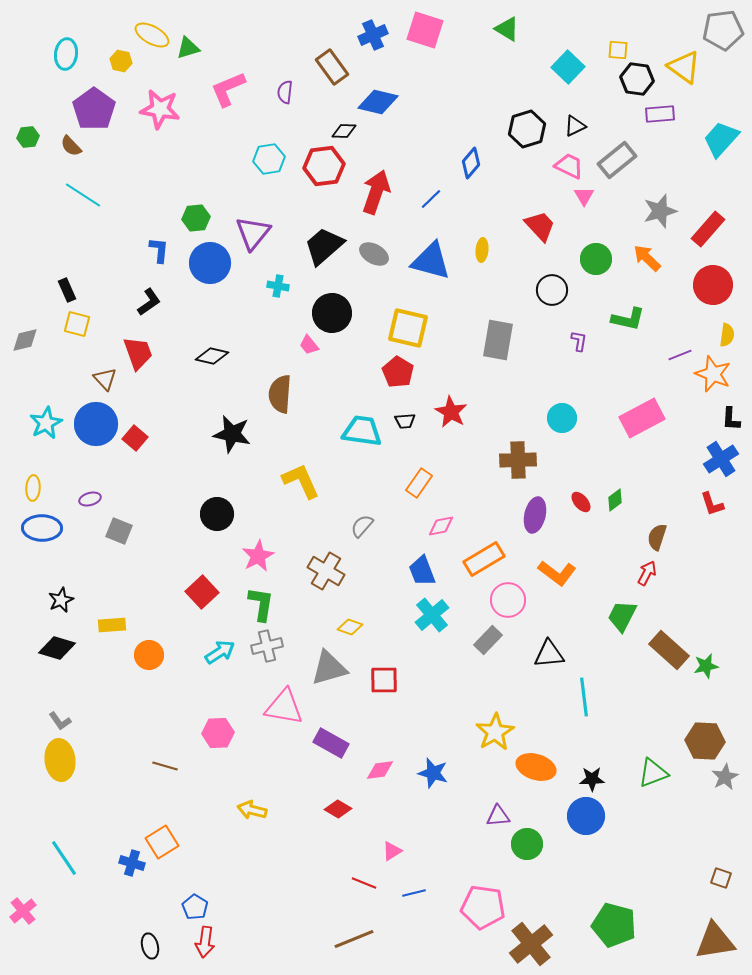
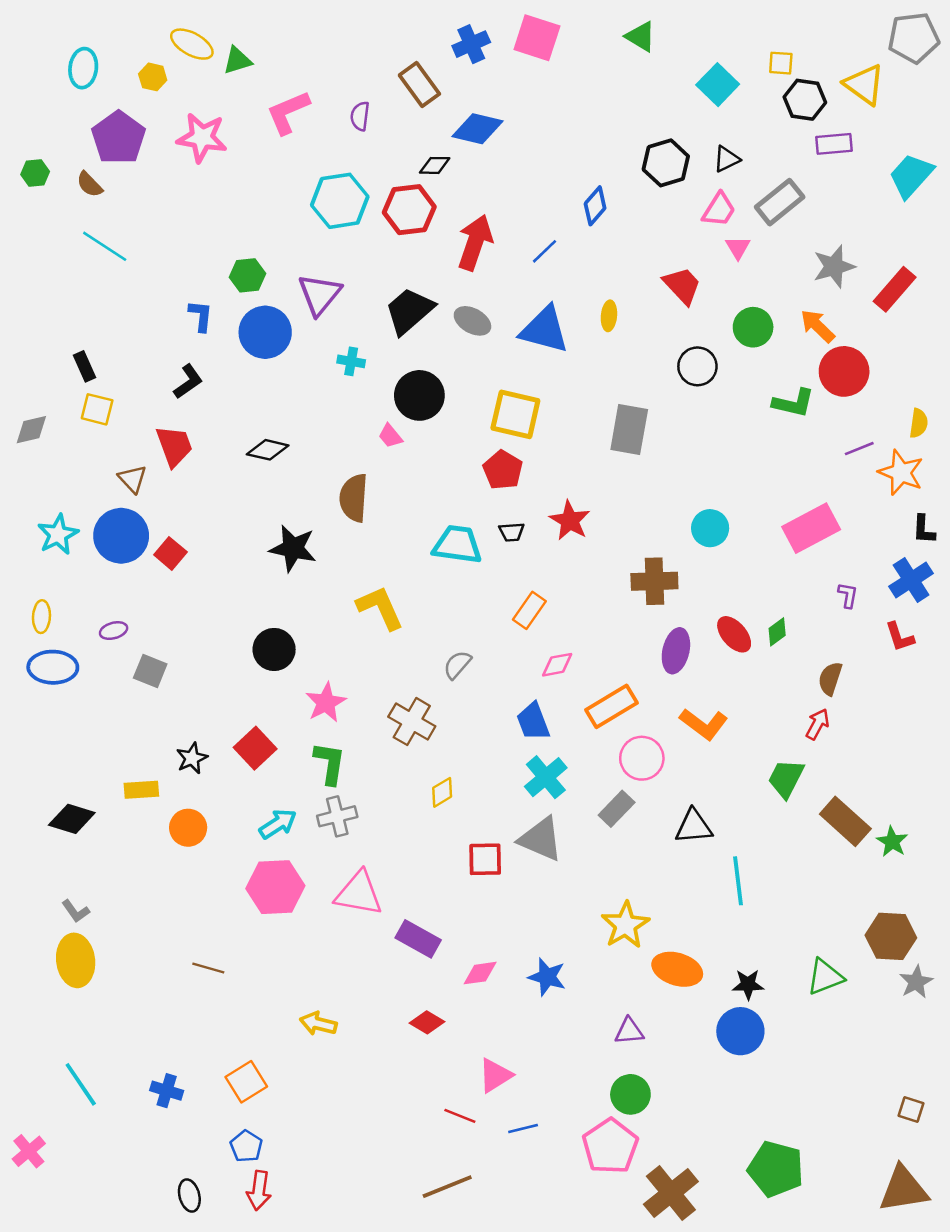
cyan hexagon: (269, 159) -> (340, 201), size x1.4
pink trapezoid: (569, 166) -> (719, 210), turned 96
red circle: (713, 285) -> (844, 371), moved
purple L-shape: (579, 341) -> (848, 595), moved
red ellipse: (581, 502) -> (734, 634), size x1.4
black star: (61, 600) -> (192, 758), moved
yellow diamond: (350, 627) -> (442, 792), turned -50
green star: (706, 666) -> (892, 842), turned -30
gray triangle: (329, 668) -> (541, 839), moved, turned 39
pink hexagon: (218, 733) -> (275, 887), moved, size x1.4
orange square: (162, 842) -> (246, 1082), moved
green circle: (527, 844) -> (630, 1094), moved
pink triangle: (392, 851) -> (495, 1075), size x1.4
pink pentagon: (483, 907) -> (610, 1146), turned 30

